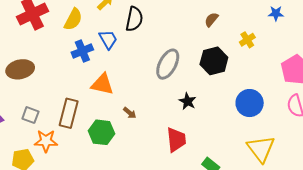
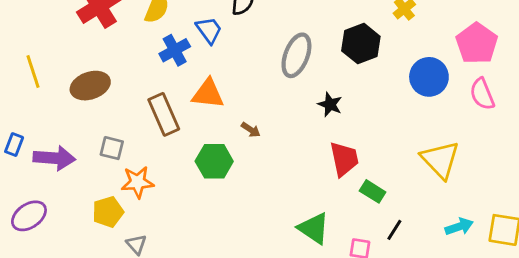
blue circle: (250, 103) -> (429, 77), moved
brown rectangle: (69, 113) -> (164, 114), moved, turned -32
red trapezoid: (176, 140) -> (344, 159), moved

